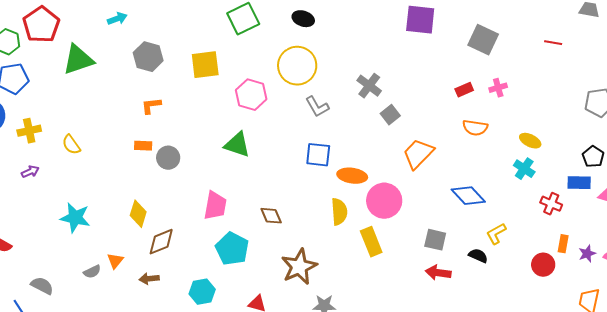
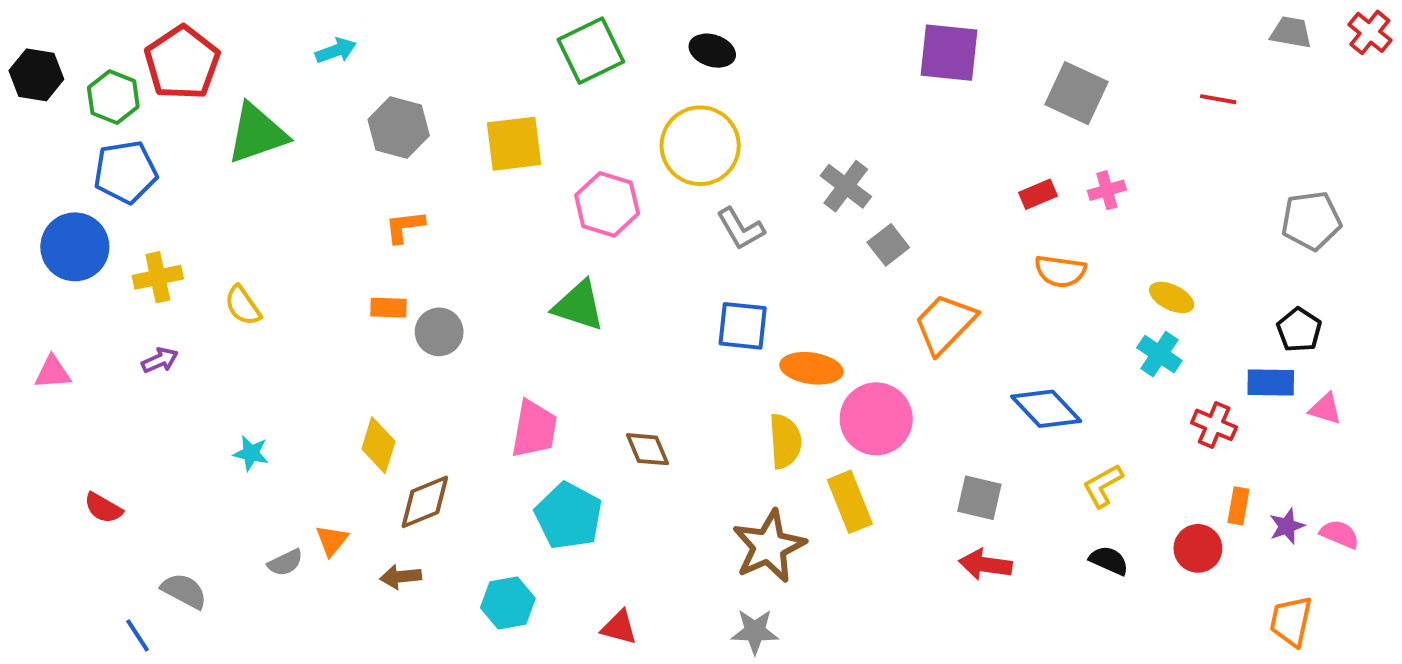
cyan star: (75, 218) -> (251, 453), size x0.6
black semicircle: (478, 256) -> (1109, 561), moved
brown star: (299, 267) -> (769, 546), moved

